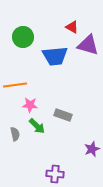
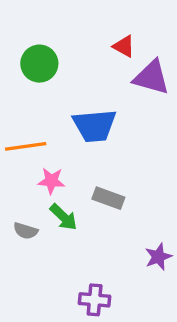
blue trapezoid: (55, 56) -> (95, 126), moved
gray semicircle: (15, 134) -> (26, 231), turned 120

